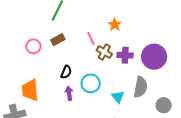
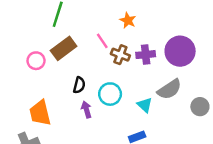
brown rectangle: (58, 40) -> (64, 48), size x1.5
gray semicircle: (140, 87) -> (169, 89), turned 55

